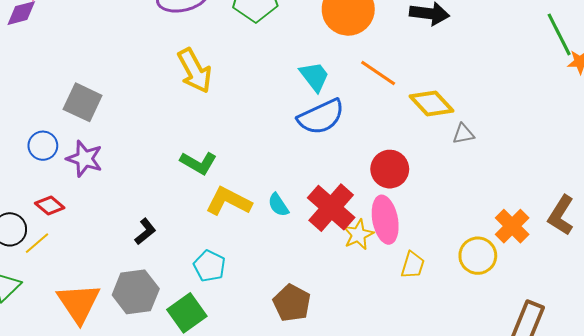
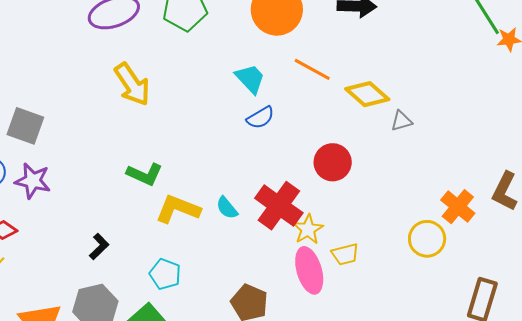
blue semicircle: (321, 117) -> (260, 118), size x0.6
pink ellipse: (385, 220) -> (309, 270), moved
yellow trapezoid: (413, 265) -> (345, 254), moved, turned 64

